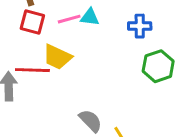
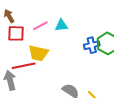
cyan triangle: (90, 17) -> (61, 25), moved
blue cross: (140, 26) -> (92, 45), moved

